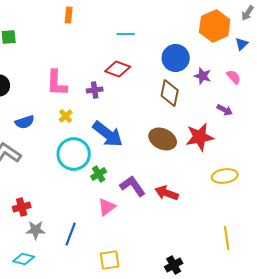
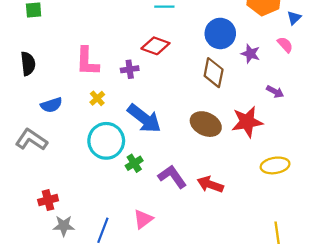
pink semicircle: (234, 77) -> (285, 45), moved
pink triangle: (107, 207) -> (143, 219), moved

